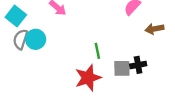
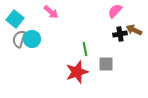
brown arrow: (154, 29) -> (134, 30), turned 35
black cross: (138, 65) -> (120, 34), moved

